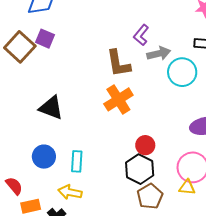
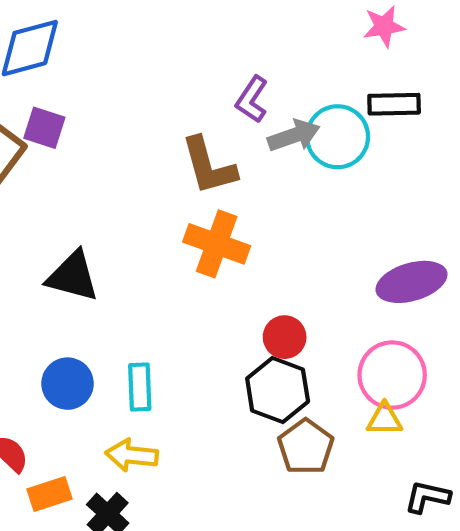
cyan circle: (182, 72) -> (338, 137), moved
orange cross: (118, 99) -> (217, 244), turned -32

